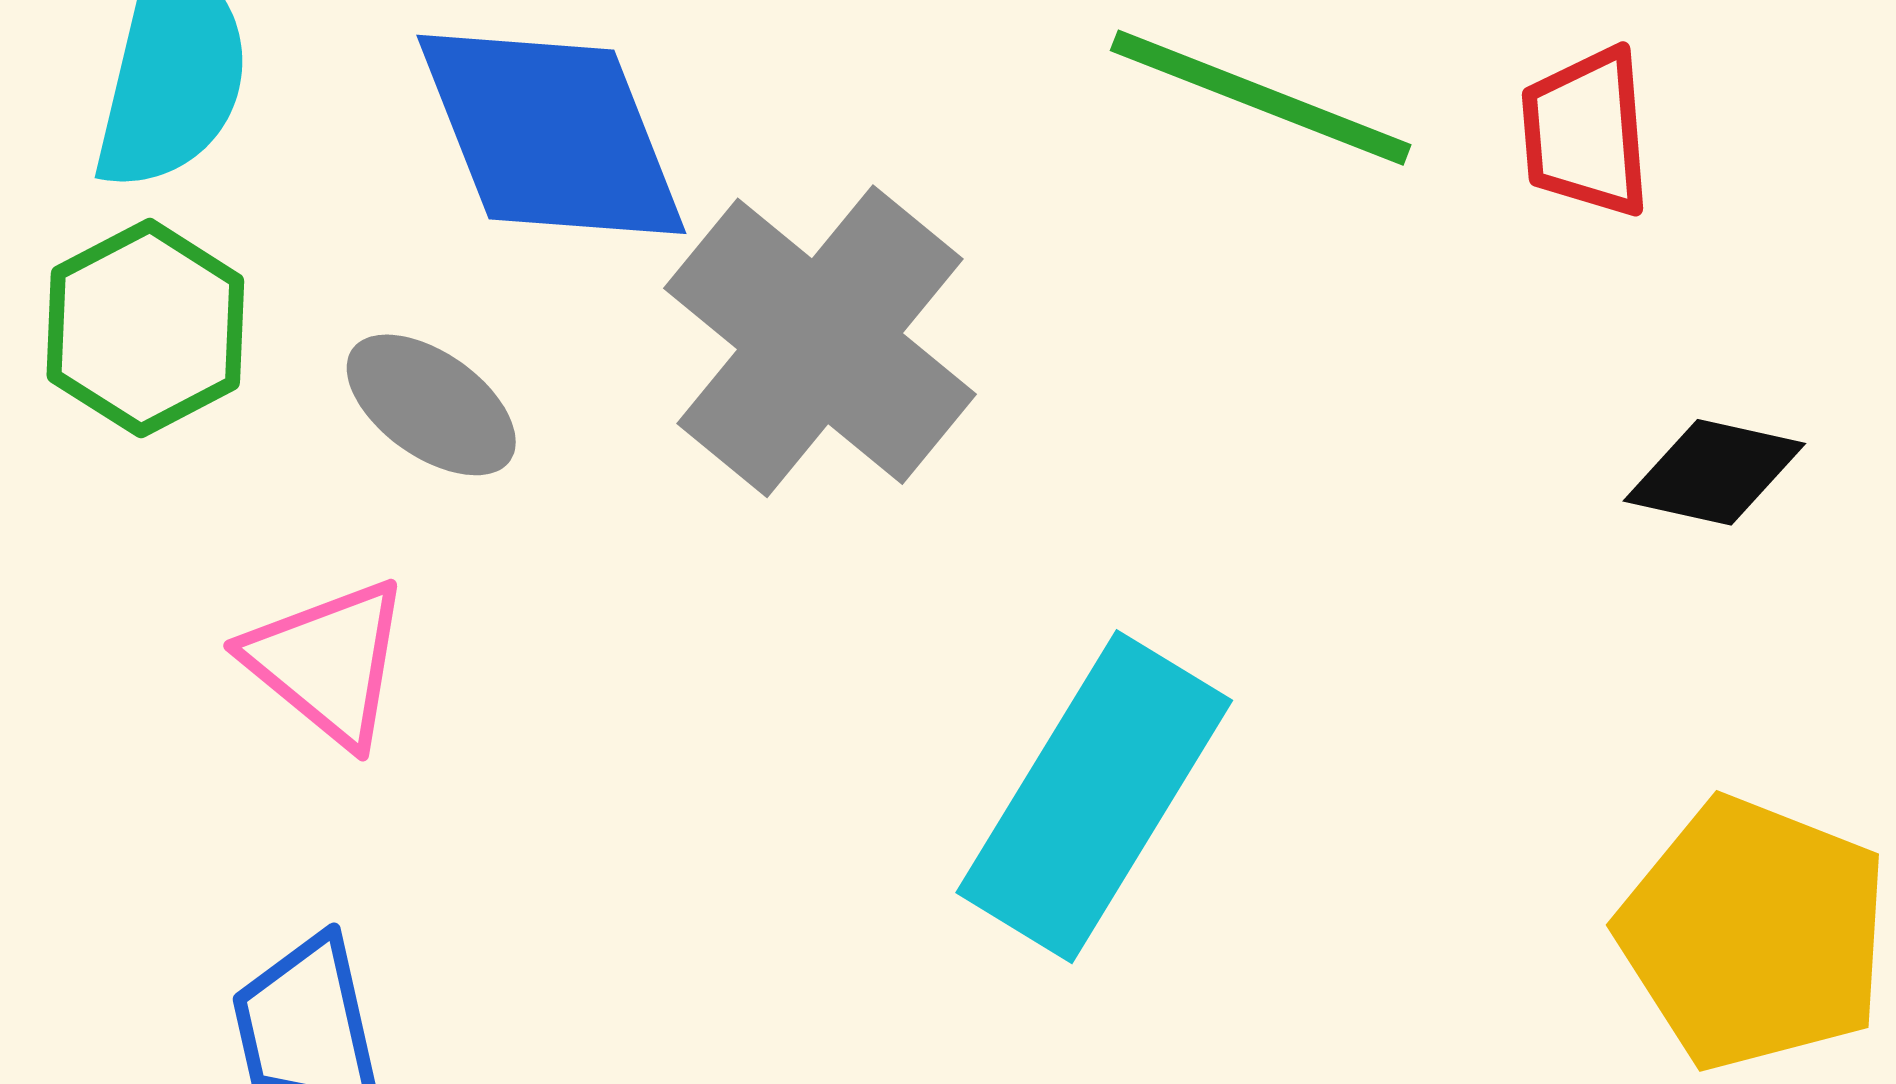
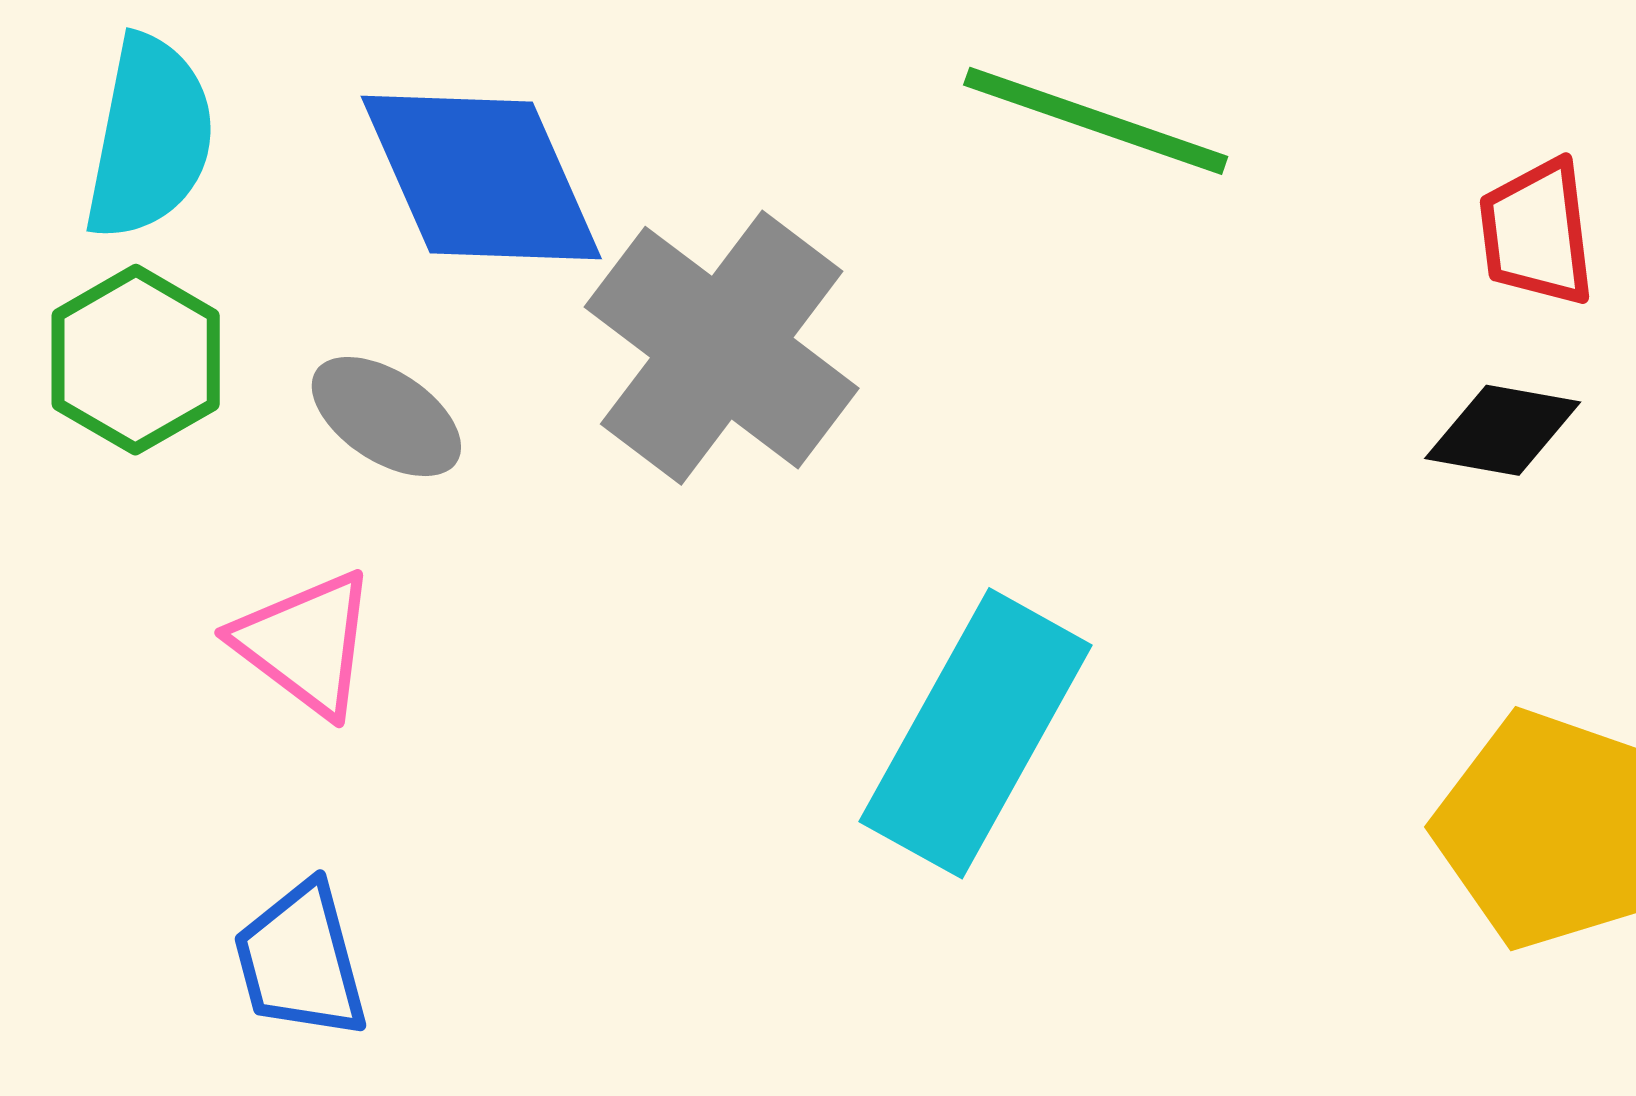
red trapezoid: (1586, 132) -> (1537, 233), moved

